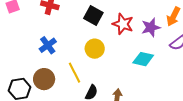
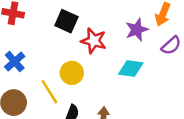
red star: (123, 24) -> (94, 41), moved
yellow circle: (95, 49) -> (72, 73), moved

